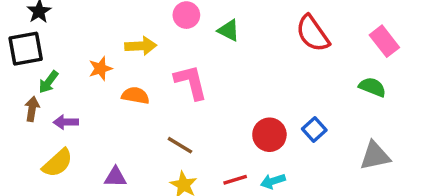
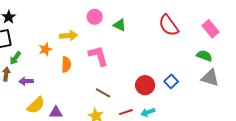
orange semicircle: (135, 96) -> (66, 65), turned 84
brown line: (180, 145) -> (103, 93), moved
gray triangle: (375, 156) -> (210, 78), moved, turned 30
yellow semicircle: (57, 163) -> (36, 105), moved

